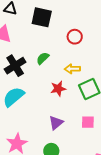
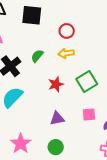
yellow arrow: (72, 69) -> (66, 53), moved
purple triangle: (56, 123) -> (57, 119), turned 35

